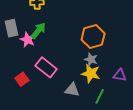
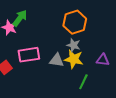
pink rectangle: (46, 67) -> (29, 55), turned -45
gray triangle: (72, 90) -> (57, 60), moved

